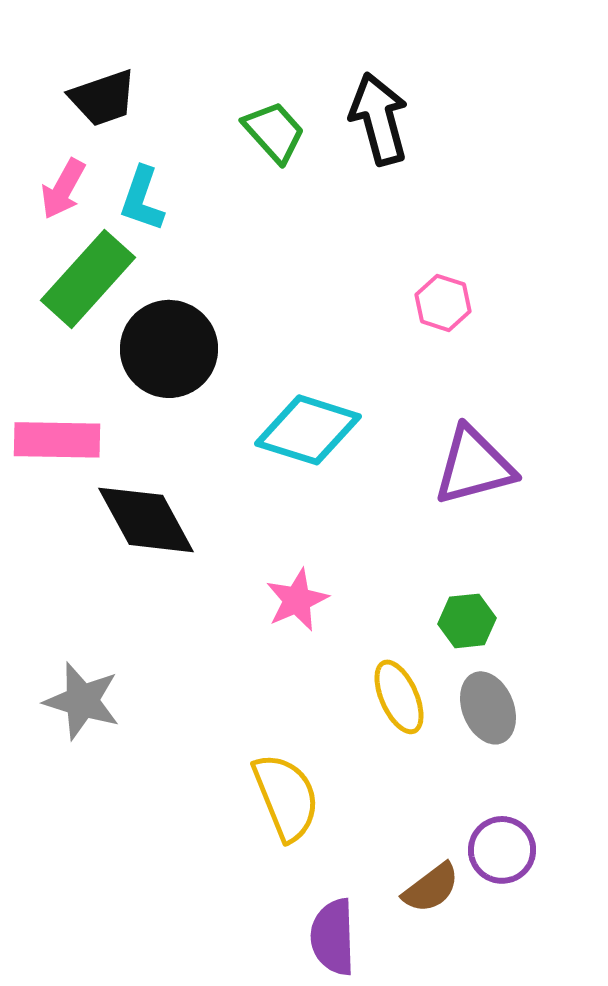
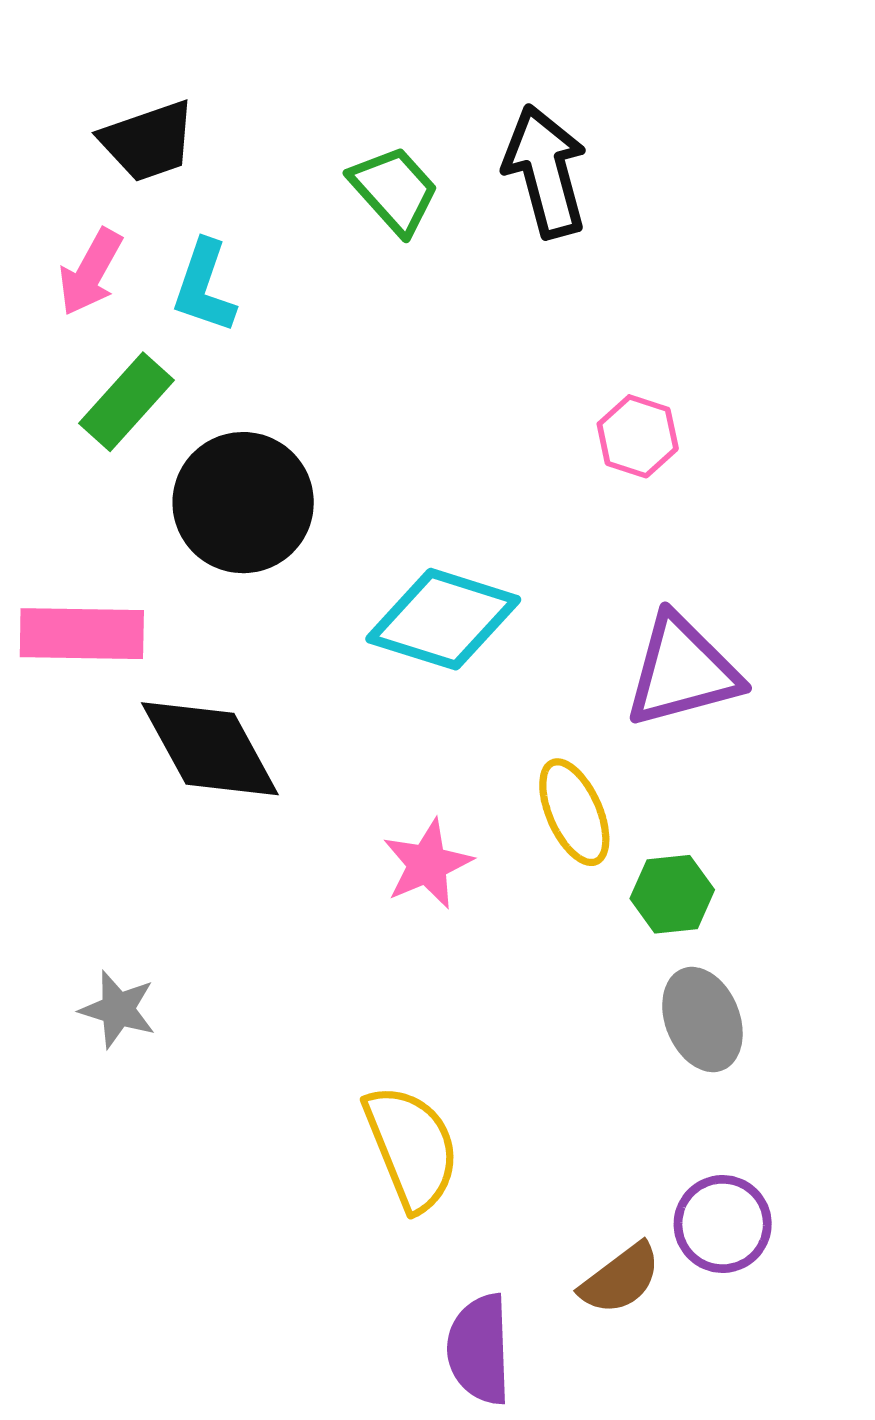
green rectangle: (88, 279) -> (126, 402), size x0.7
yellow ellipse: (399, 697) -> (574, 812), moved
gray star: (82, 701) -> (118, 1009), size x0.7

